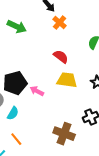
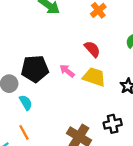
pink arrow: (37, 91) -> (67, 71), moved
cyan semicircle: (13, 113) -> (26, 103), turned -72

